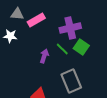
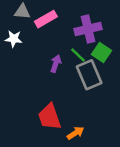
gray rectangle: (71, 81) -> (89, 75), moved

